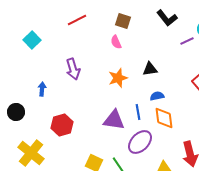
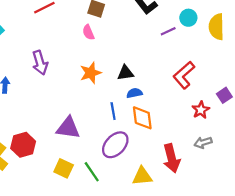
black triangle: (150, 69) -> (125, 73), moved
purple triangle: (114, 120) -> (68, 128), moved
red hexagon: (62, 125) -> (23, 145), moved

